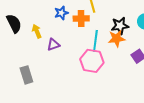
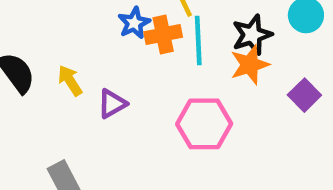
blue star: (61, 13) -> (134, 23), moved
cyan line: (95, 41) -> (198, 41), moved

